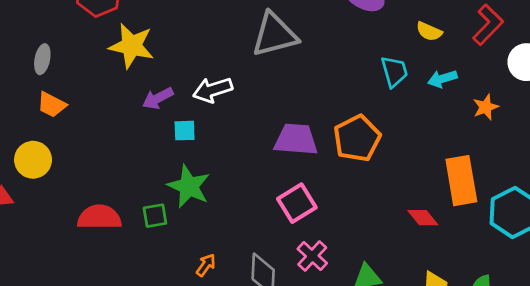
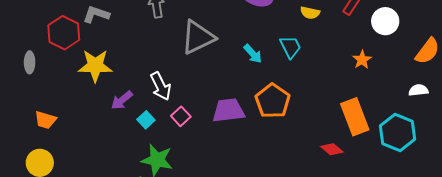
gray ellipse: (42, 59) -> (30, 62), moved
cyan arrow: (442, 79) -> (253, 54), moved, turned -105
white arrow: (213, 90) -> (161, 86), turned -88
cyan square: (185, 131) -> (146, 120), turned -30
pink square: (297, 203) -> (181, 116), moved, size x0.7

